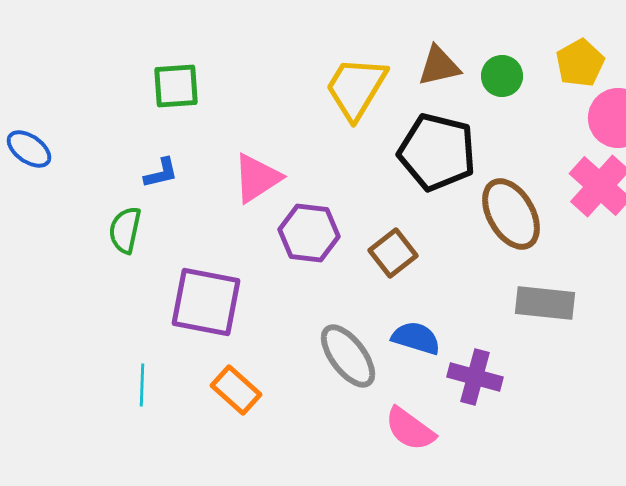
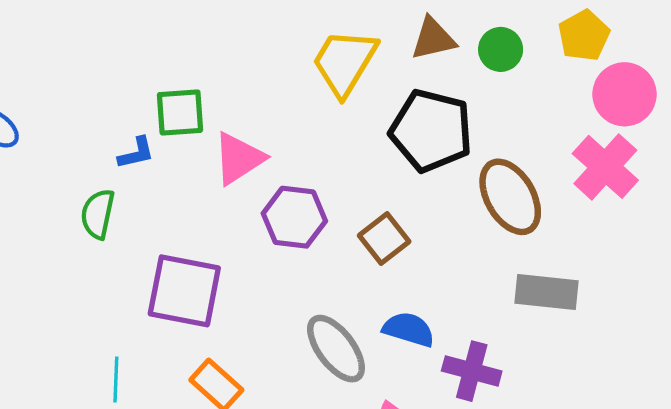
green square: (176, 86) -> (180, 112), moved

